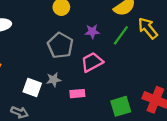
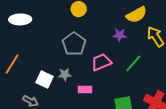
purple star: (92, 31) -> (120, 35), moved
green line: (121, 35) -> (133, 64), moved

